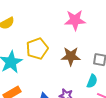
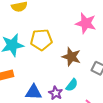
cyan semicircle: (92, 81) -> (72, 85), moved

